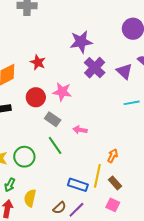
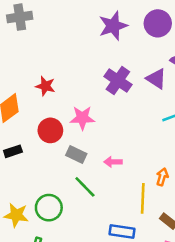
purple star: (81, 42) -> (113, 26), moved
orange arrow: (113, 156) -> (162, 177), moved
yellow line: (97, 176) -> (143, 198), moved

